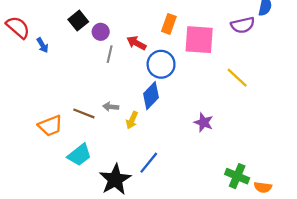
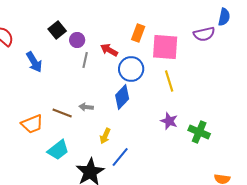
blue arrow: (42, 45) -> (34, 62), moved, size x1.5
yellow line: (237, 78) -> (169, 81), moved, turned 30
yellow arrow: (132, 120) -> (105, 136), moved
green cross: (237, 176) -> (199, 132), moved

